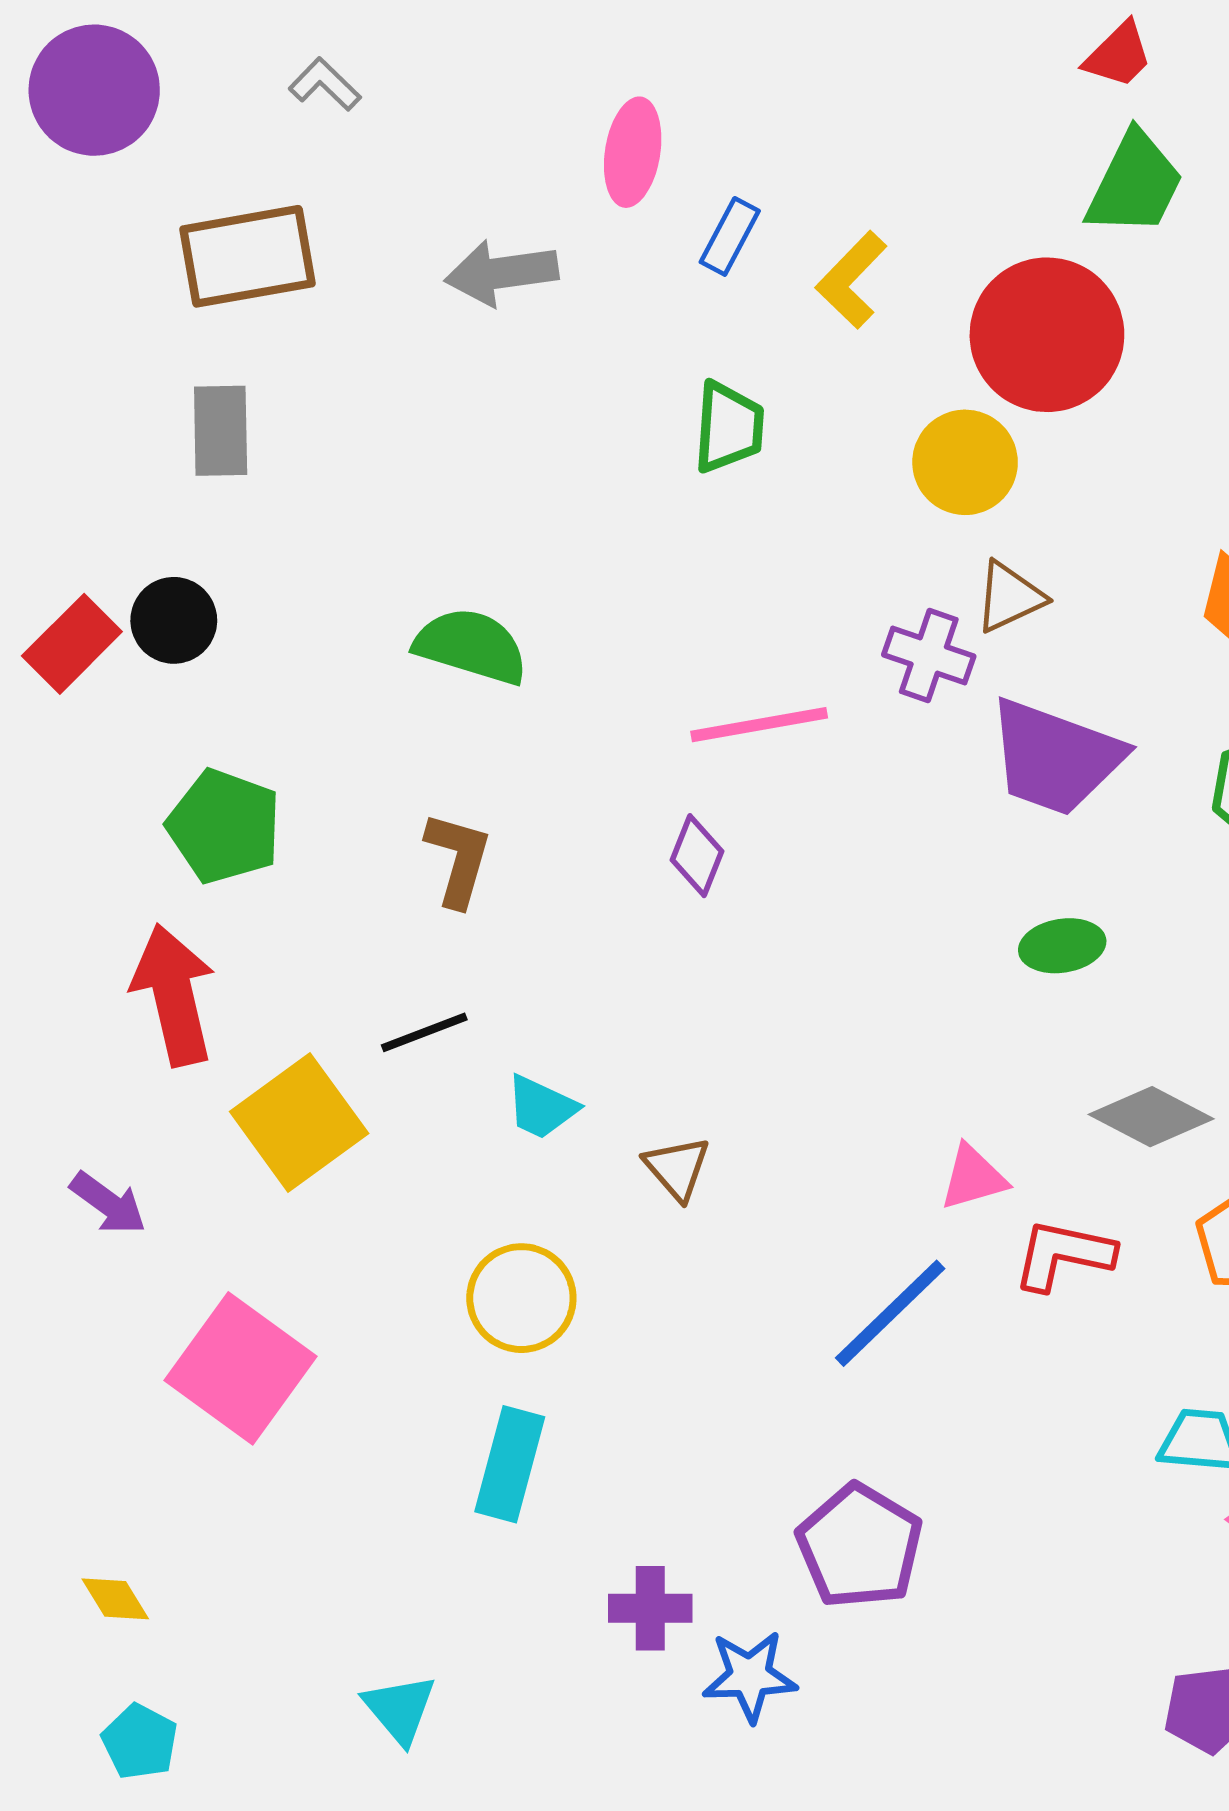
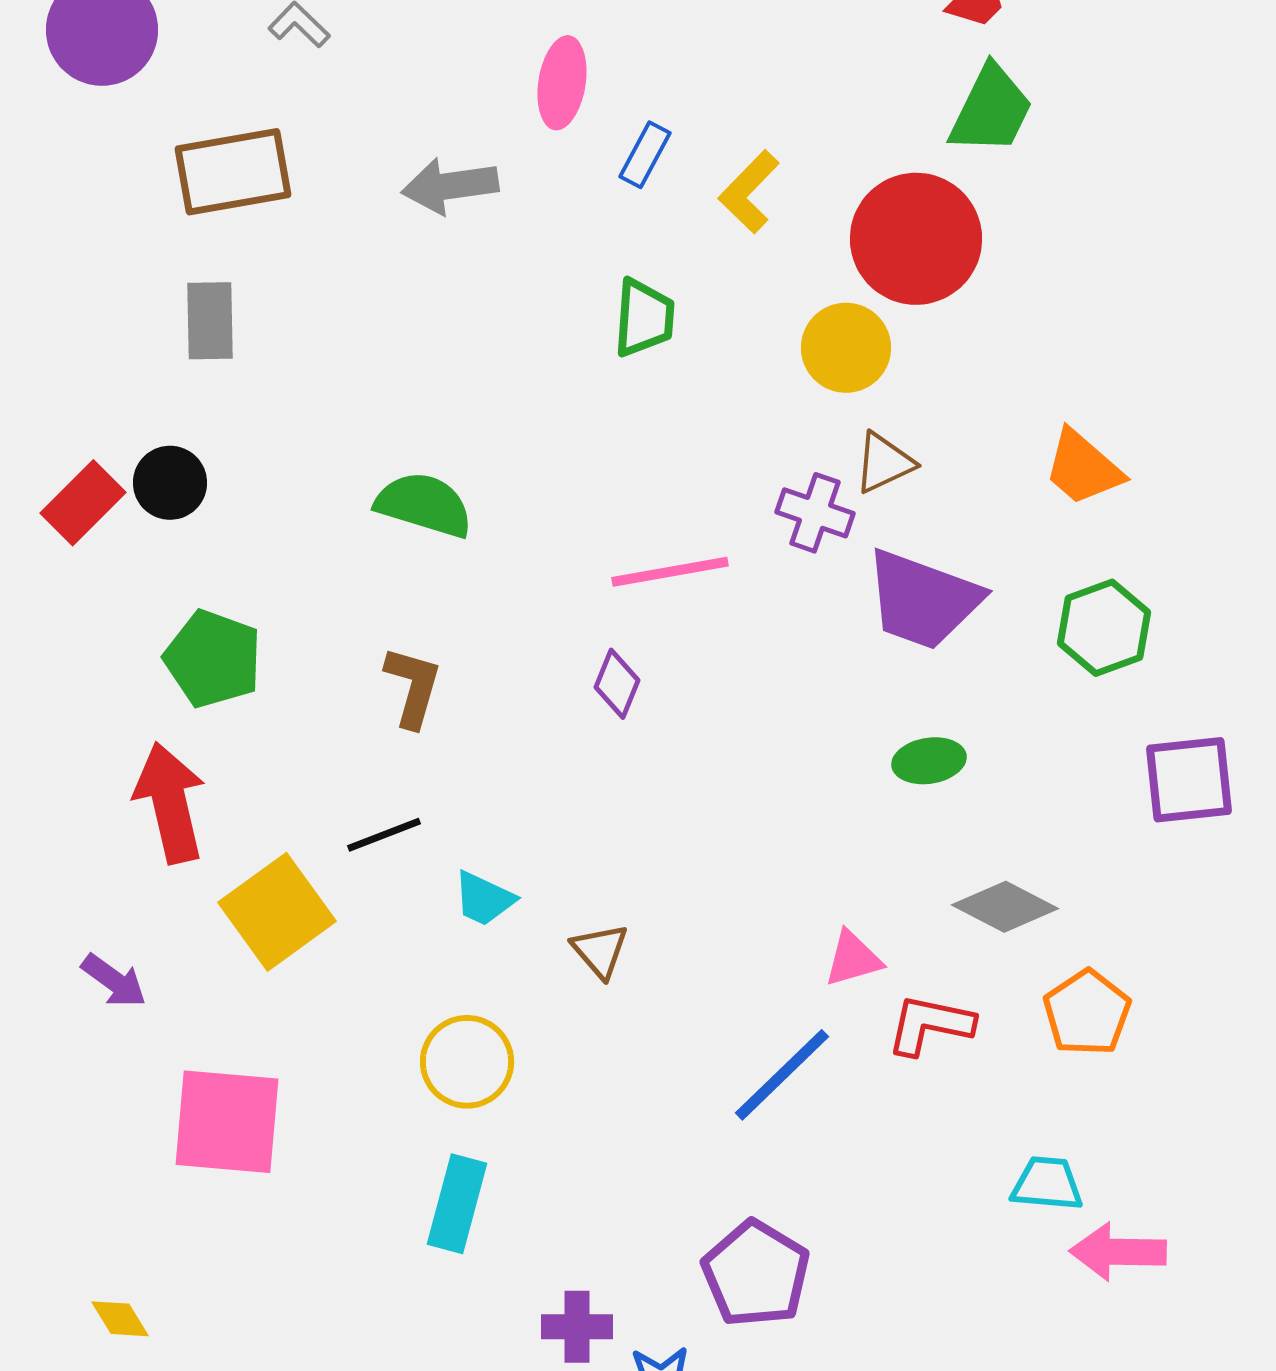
pink square: (241, 1368) -> (227, 1122), turned -31

